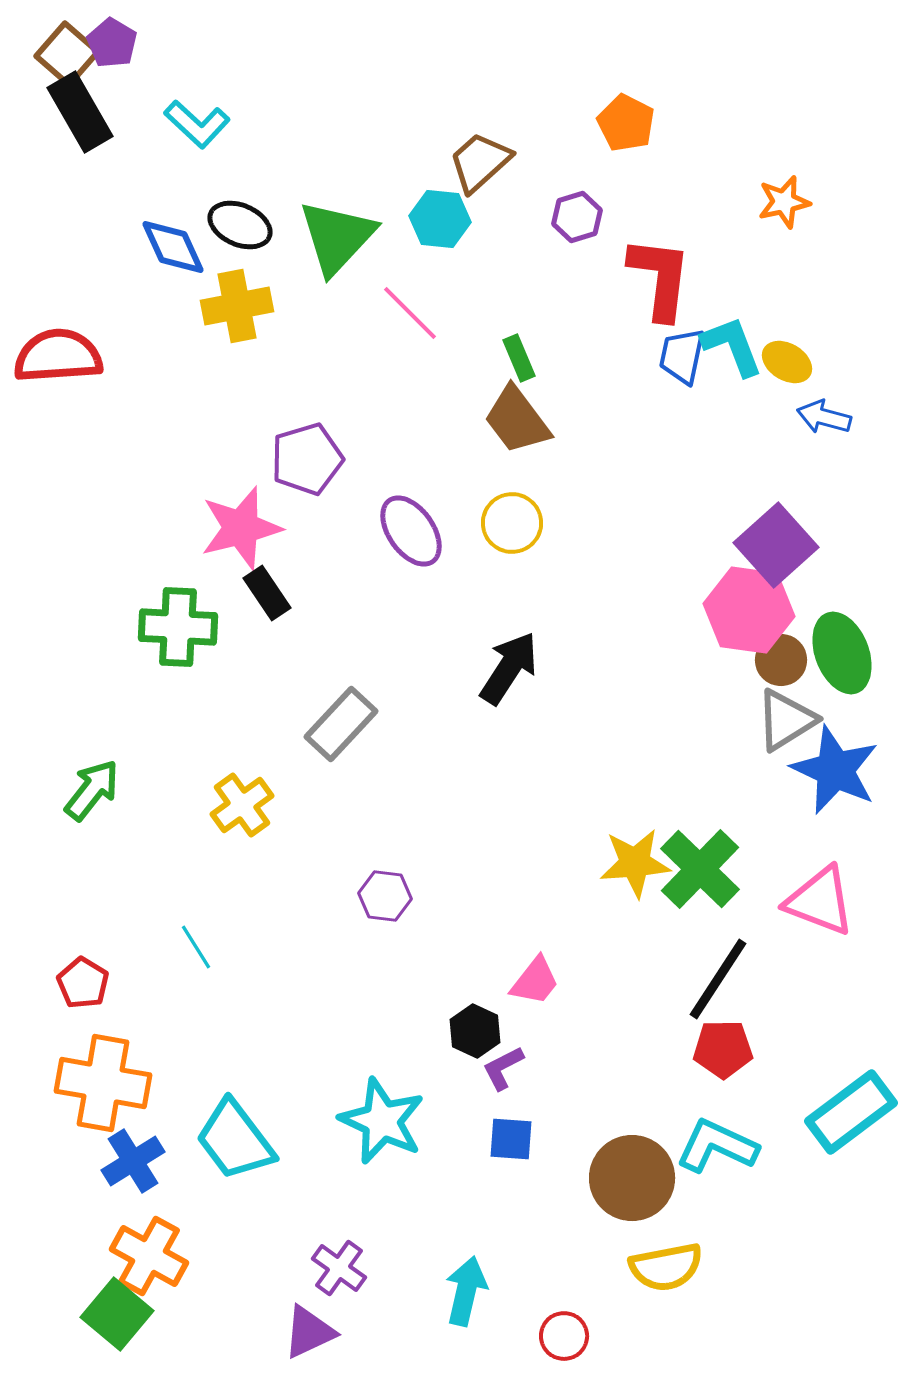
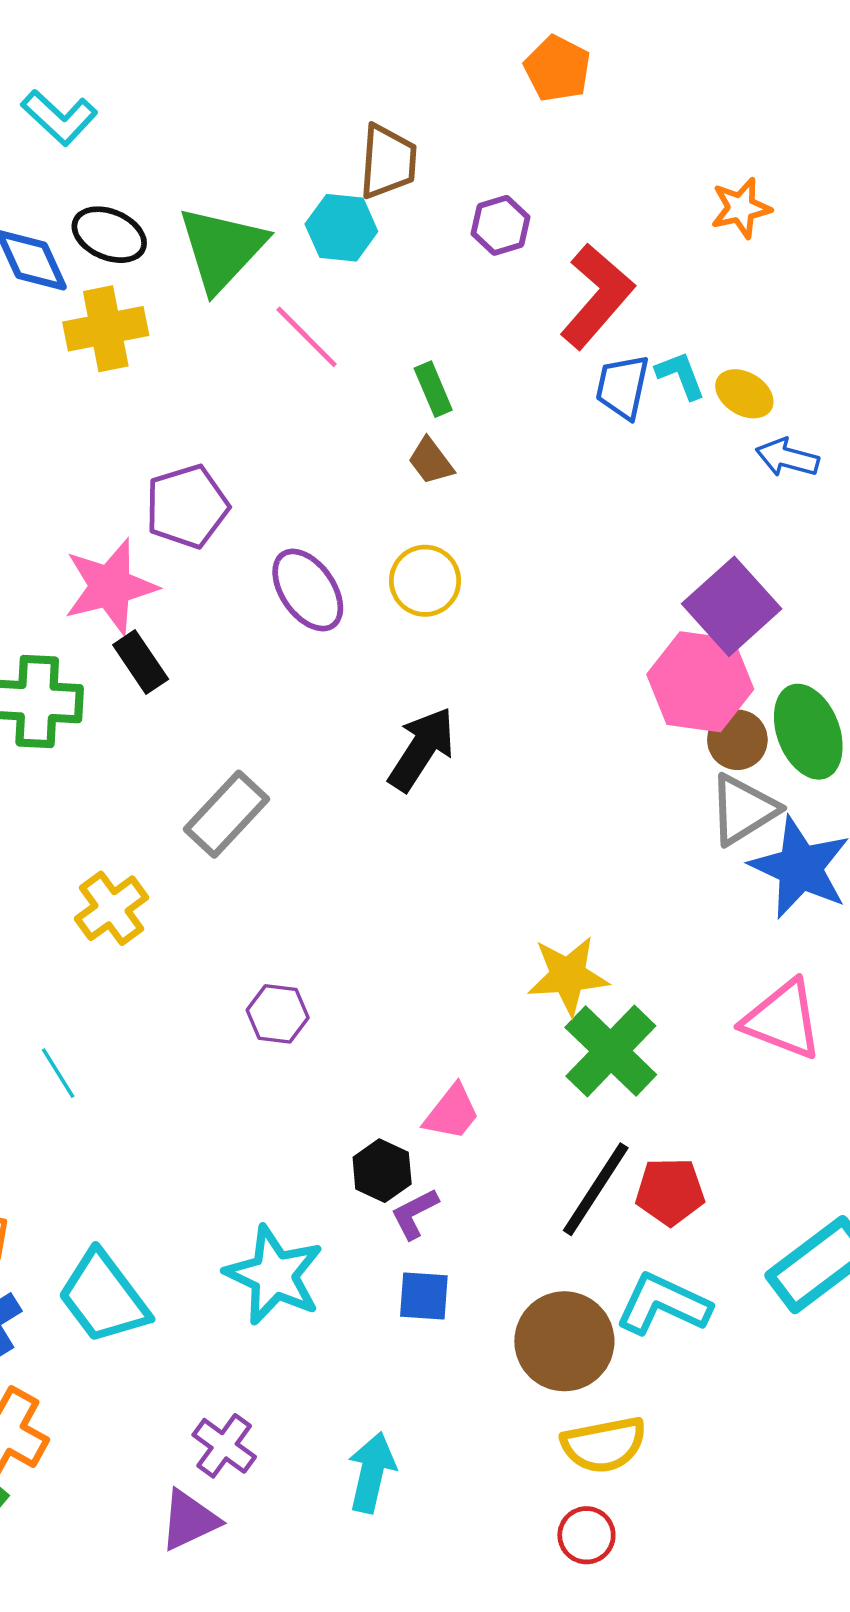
orange pentagon: (626, 123) -> (557, 69), moved
brown trapezoid: (480, 162) -> (388, 162), turned 136
red L-shape: (660, 278) -> (597, 296), turned 34
cyan L-shape: (732, 346) -> (681, 375), size x0.7
brown trapezoid: (517, 420) -> (431, 461), size x0.6
green cross: (700, 869) -> (611, 1051), moved
black line: (718, 979) -> (596, 1189), moved
red circle: (564, 1336) -> (586, 1535), moved

